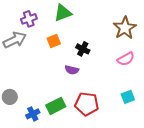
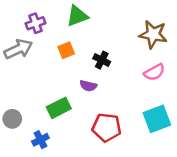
brown star: (125, 28) -> (153, 34), turned -30
cyan square: (128, 97) -> (157, 119), size x1.6
green rectangle: (56, 106) -> (59, 108), moved

